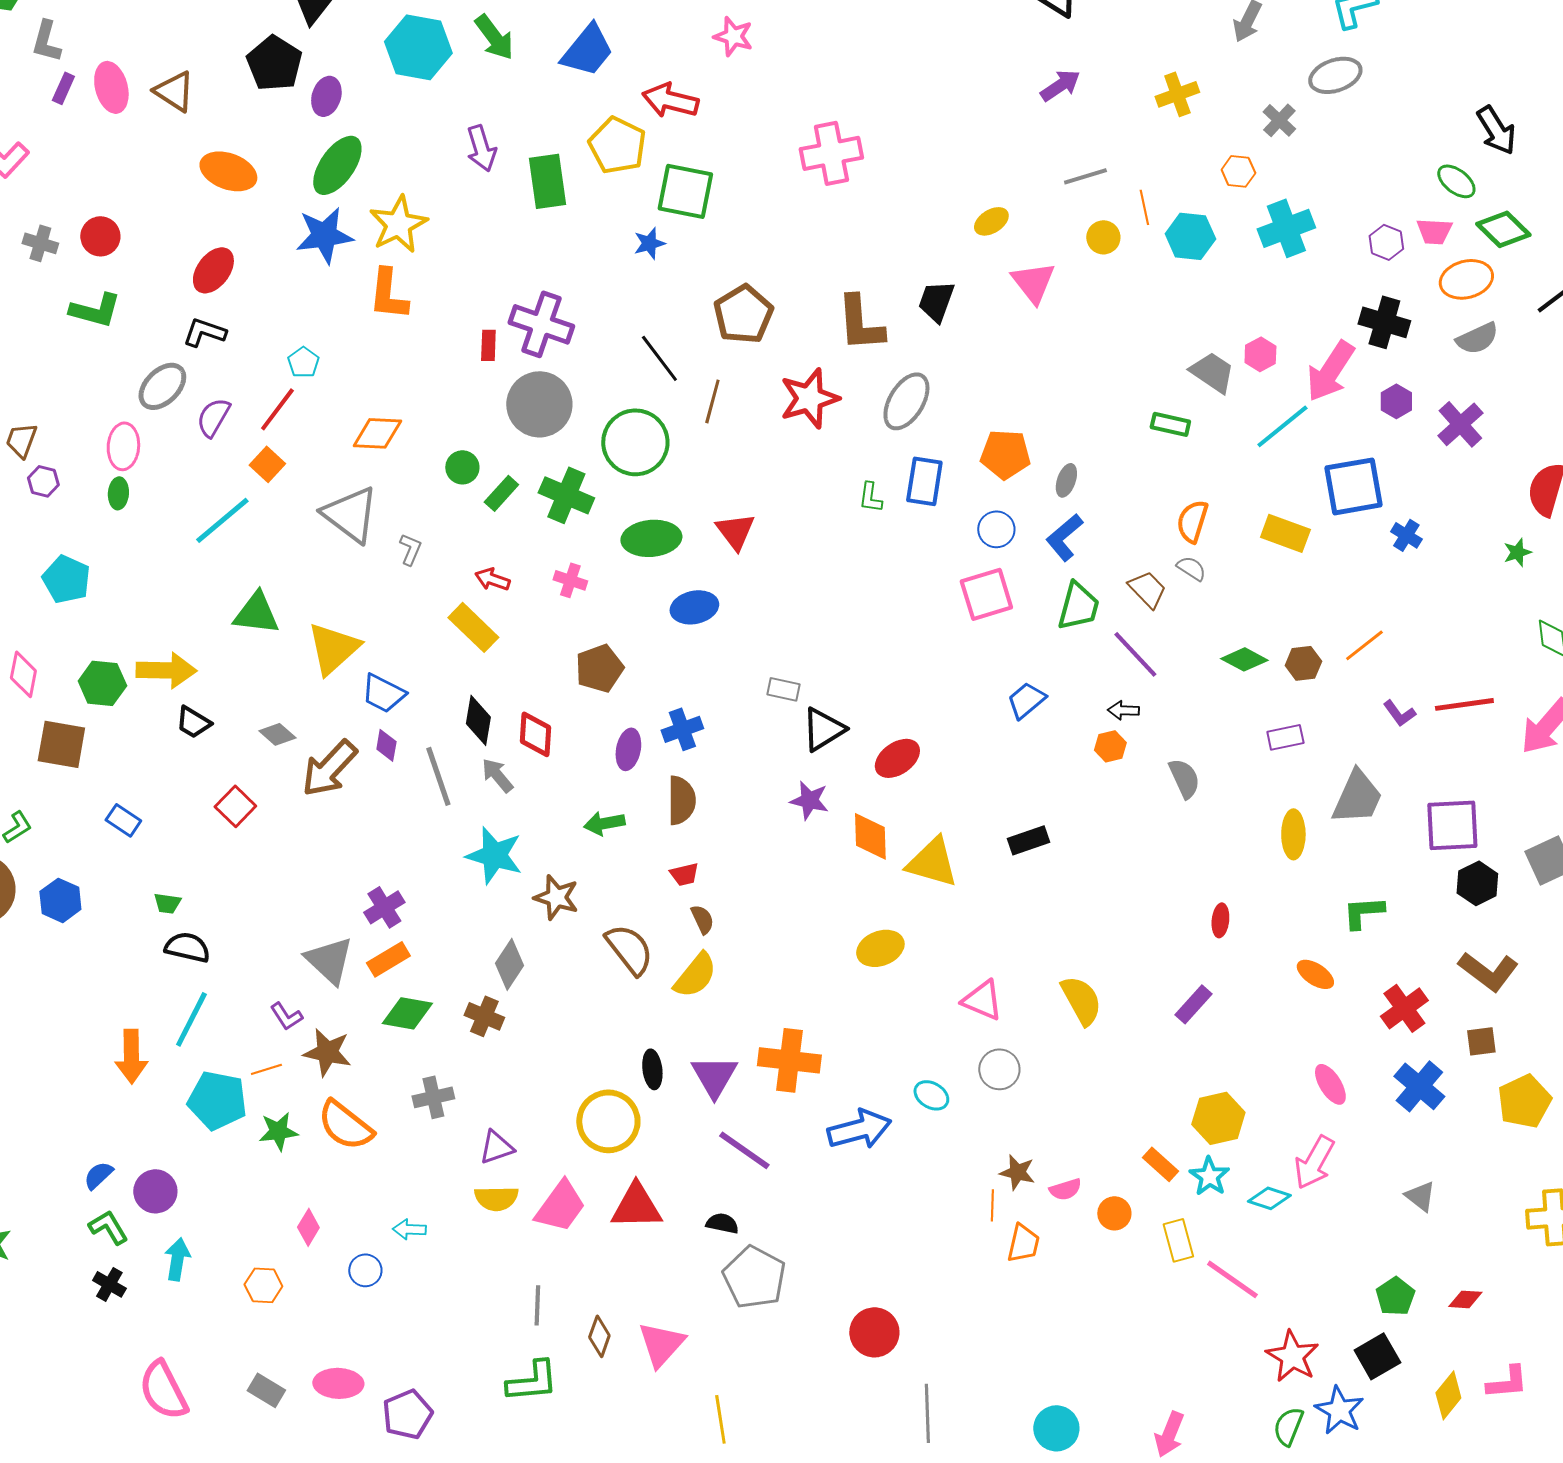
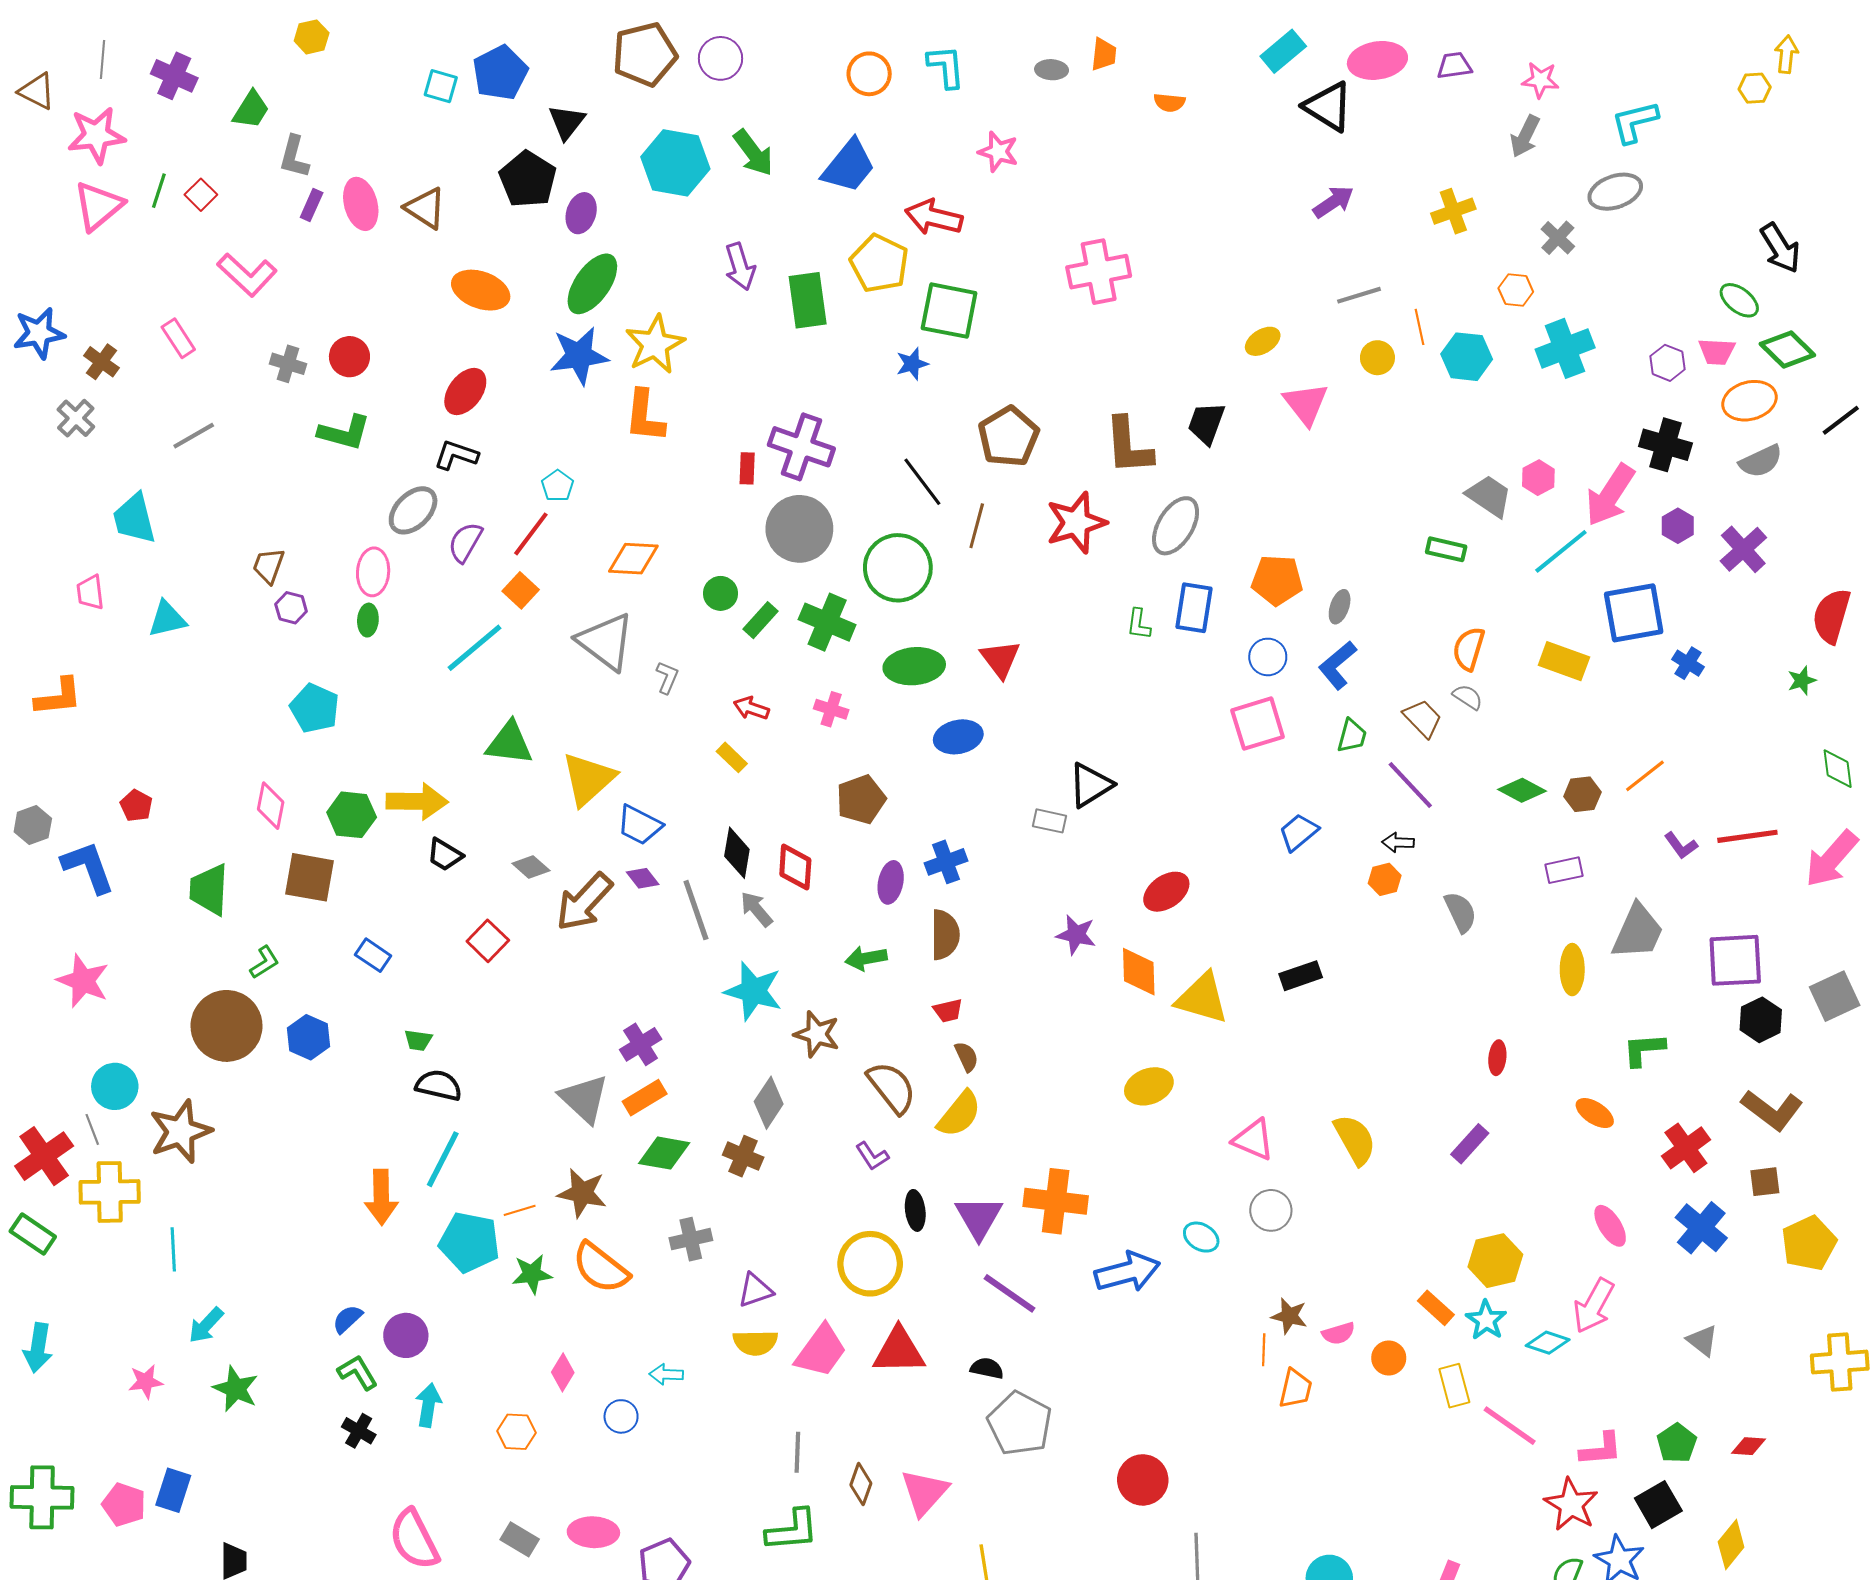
green trapezoid: (1078, 606) -> (1352, 736), size x0.7
yellow rectangle: (473, 627) -> (732, 757), size x0.6
black triangle: (823, 729) -> (1090, 785), moved
purple diamond: (386, 745) -> (643, 878), turned -48
purple L-shape: (286, 1016) -> (872, 1156), moved
pink L-shape: (1507, 1382) -> (1601, 1449), moved

